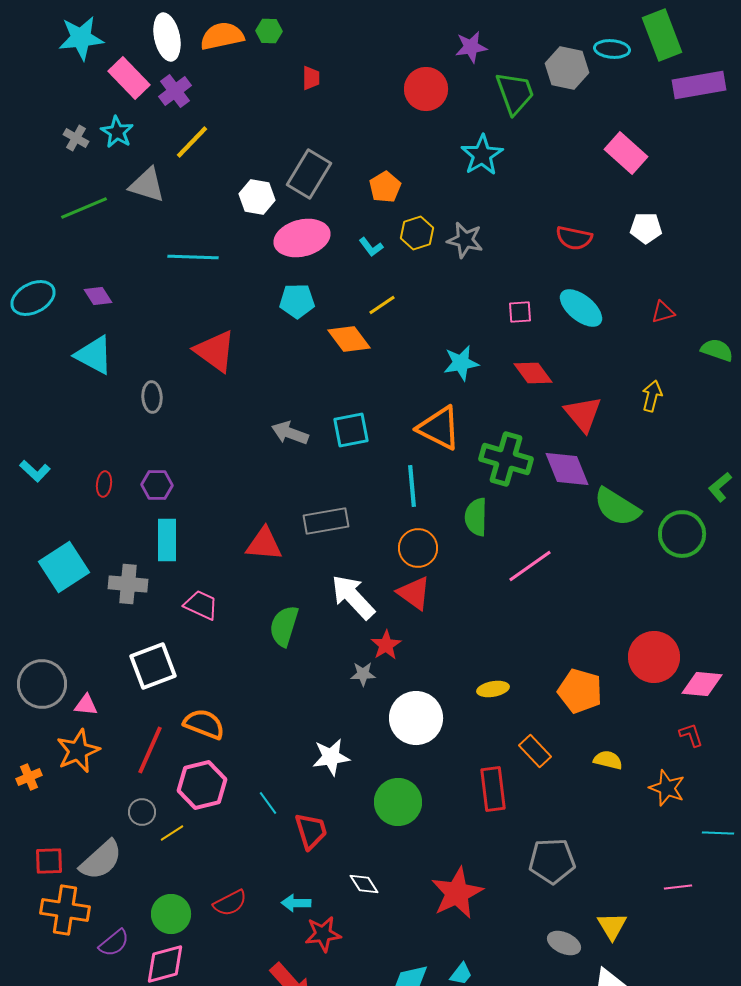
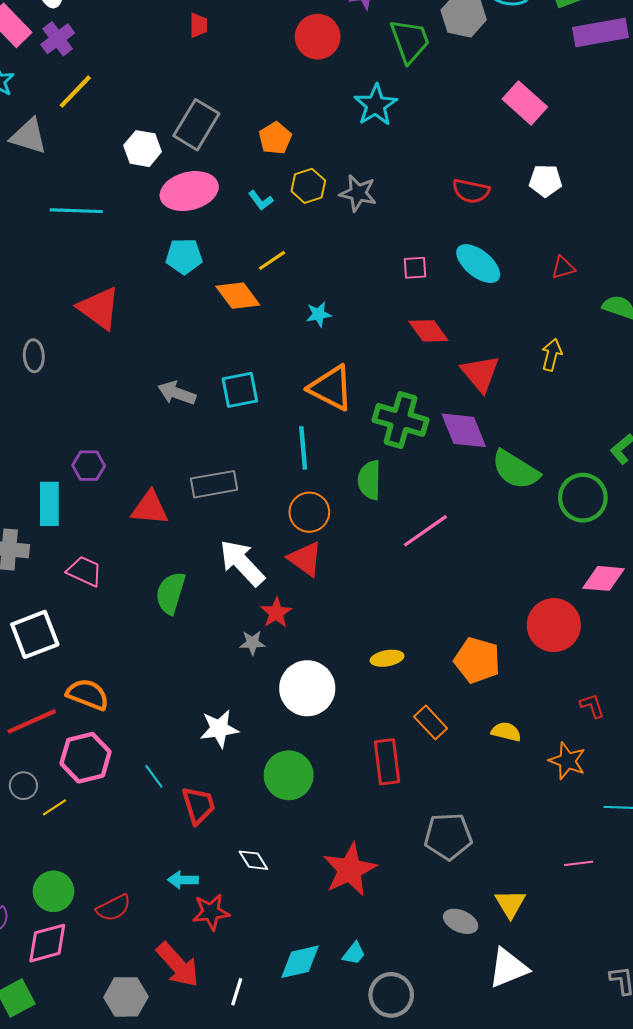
cyan star: (461, 363) -> (319, 314), moved, size x0.7
purple hexagon: (157, 485) -> (89, 466), moved
pink diamond: (702, 684) -> (604, 578), moved
red line: (150, 750) -> (32, 721), turned 42
red semicircle: (230, 903) -> (114, 908), moved

